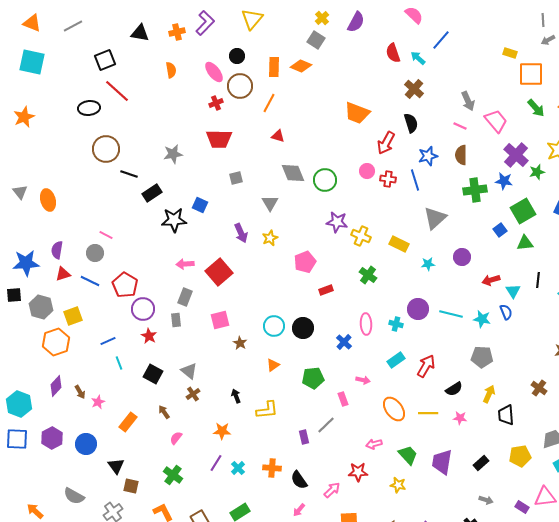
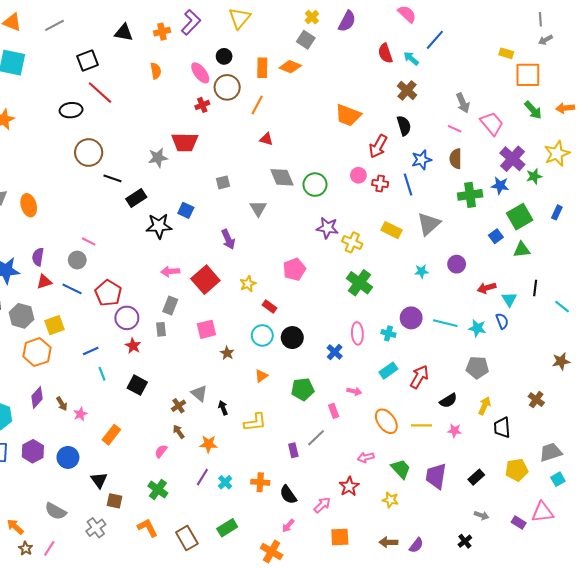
red trapezoid: (219, 139) -> (185, 142), moved
yellow star: (270, 238) -> (248, 284), moved
yellow rectangle: (399, 244) -> (391, 230), moved
green cross: (368, 275) -> (359, 283), size x1.4
red rectangle: (326, 290) -> (270, 307), moved, turned 56
gray triangle: (189, 371) -> (199, 393), moved
brown arrow: (164, 412) -> (179, 432), moved
red star: (358, 472) -> (349, 486), turned -30

